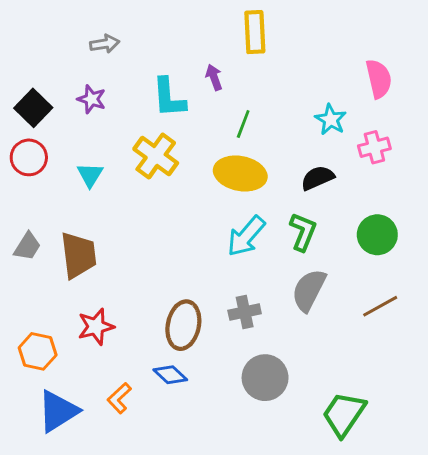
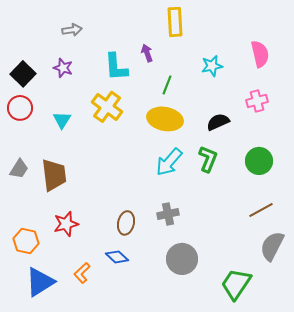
cyan star: (331, 120) -> (212, 66), moved, turned 30
gray semicircle: (309, 290) -> (272, 246), moved
brown ellipse: (183, 325) -> (126, 223), size x0.7

